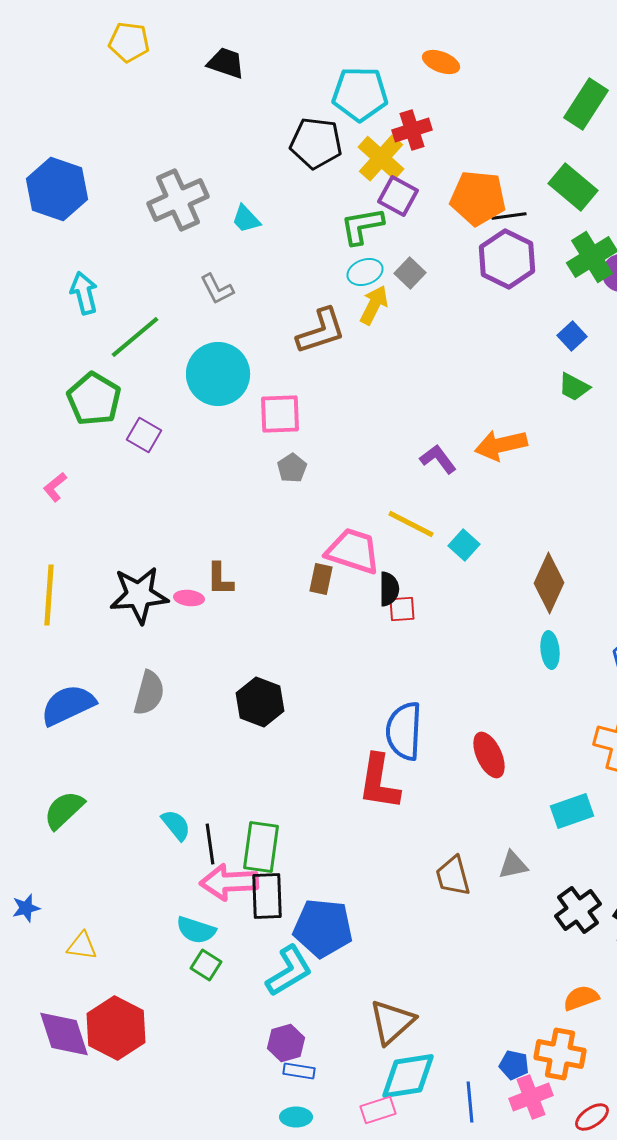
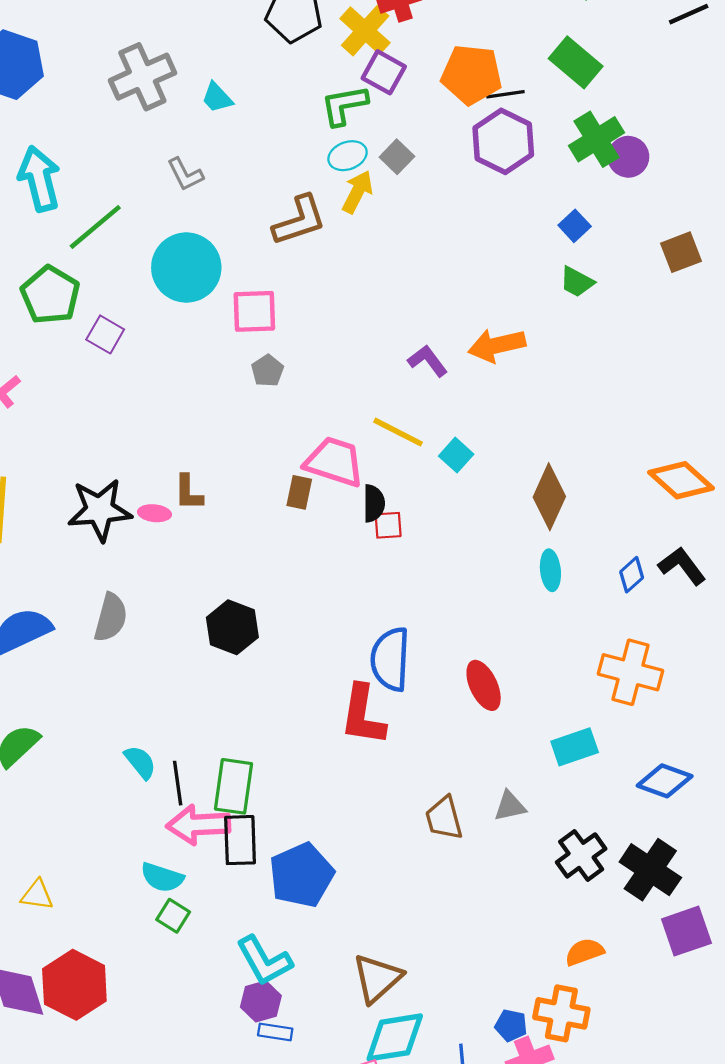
cyan arrow: (84, 293) -> (39, 179), size x1.4
blue pentagon: (323, 928) -> (301, 875), turned -30
cyan L-shape: (289, 971) -> (264, 961), moved, turned 92

